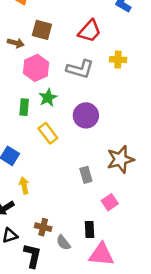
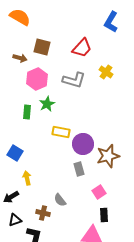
yellow cross: (118, 60) -> (106, 72), turned 32
purple circle: (86, 115) -> (83, 144), moved
yellow rectangle: (48, 133) -> (61, 132), moved, turned -42
black rectangle: (89, 230) -> (104, 215), moved
gray semicircle: (63, 243) -> (60, 200), moved

